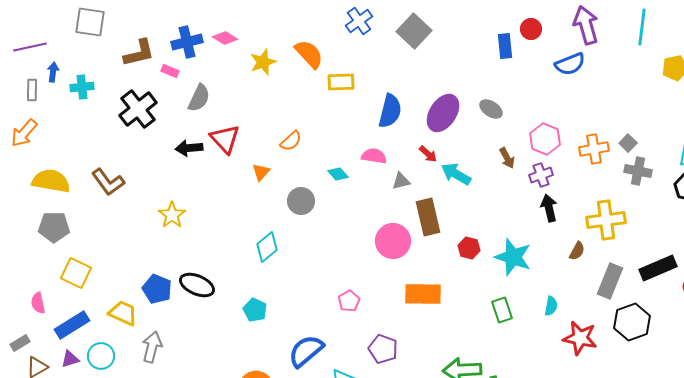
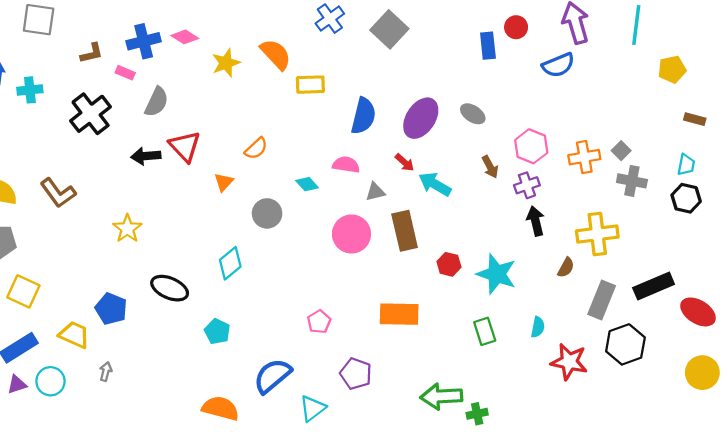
brown L-shape: (139, 53) -> (92, 53), size x0.7
pink circle: (393, 241) -> (351, 234), moved
black ellipse: (197, 285) -> (170, 288), moved
gray arrow: (152, 347) -> (106, 372), size x0.6

